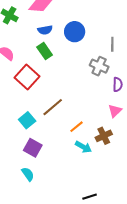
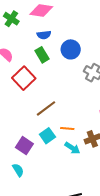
blue circle: (75, 32) -> (71, 49), moved
cyan square: (27, 120) -> (47, 136), moved
orange line: (76, 127) -> (67, 128), turned 40

